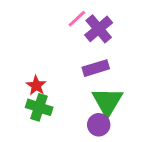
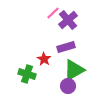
red star: (36, 86) -> (44, 59), moved
green triangle: (107, 102) -> (74, 70), turned 30

